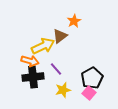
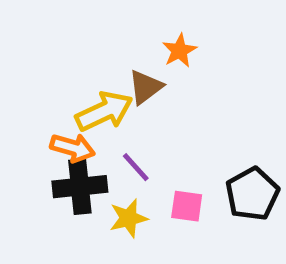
black pentagon: (92, 78) -> (252, 194), moved
yellow star: (63, 90) -> (128, 218), moved
pink square: (89, 93) -> (187, 206), moved, turned -32

